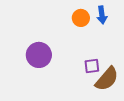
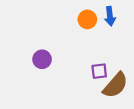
purple circle: (39, 55) -> (42, 59), size x0.7

